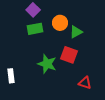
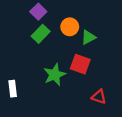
green rectangle: (35, 29) -> (41, 34), turned -35
green star: (47, 64) -> (55, 75), turned 30

